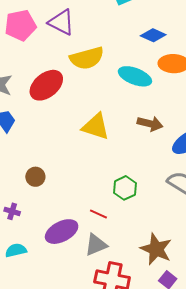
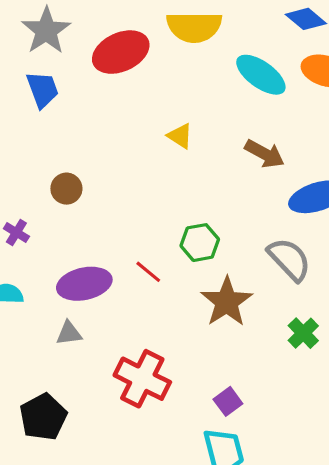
yellow triangle: (96, 126) -> (180, 136), size x0.6
gray triangle: (96, 245) -> (69, 333), moved, size x0.7
brown star: (156, 249) -> (227, 302), moved

